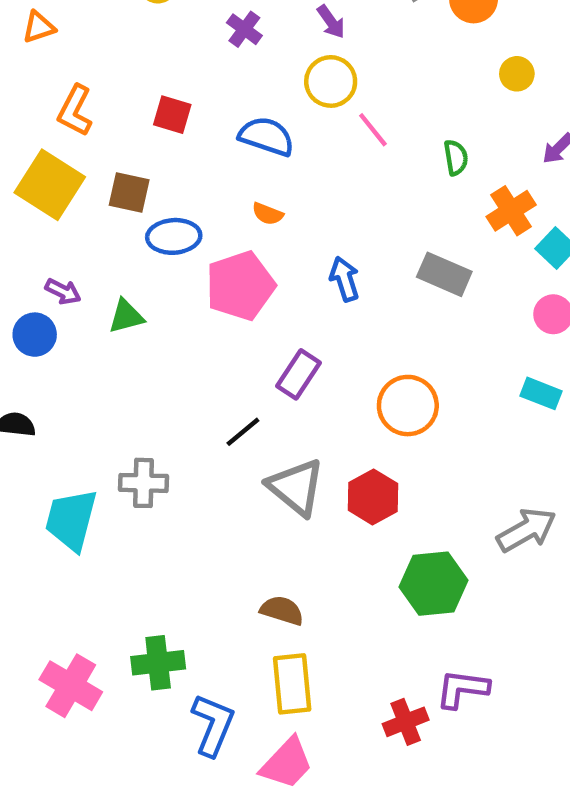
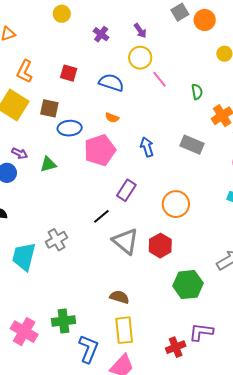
gray cross: (143, 483) -> (56, 240), turned -30

